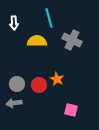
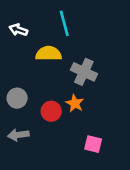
white arrow: (14, 23) -> (18, 30), turned 112
gray cross: (72, 40) -> (84, 72), moved
gray circle: (17, 84) -> (17, 98), moved

